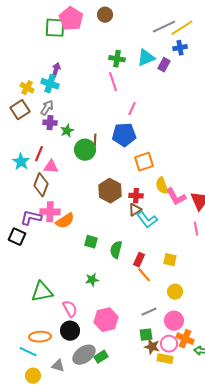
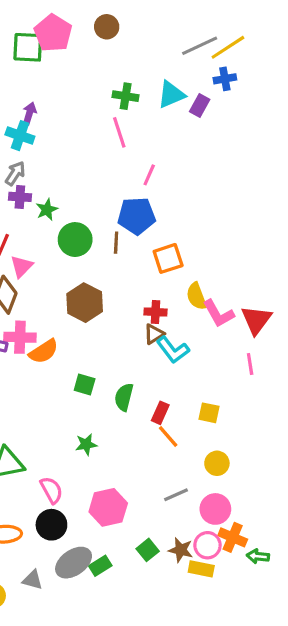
brown line: (95, 141) -> (116, 243), moved
pink triangle: (51, 167) -> (22, 266), turned -49
brown hexagon: (110, 191) -> (85, 303), moved
green square: (146, 335) -> (148, 550), moved, turned -32

